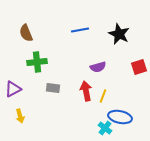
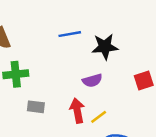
black star: (119, 34) -> (105, 47), moved, turned -30
yellow line: (103, 96) -> (99, 117), turned 32

